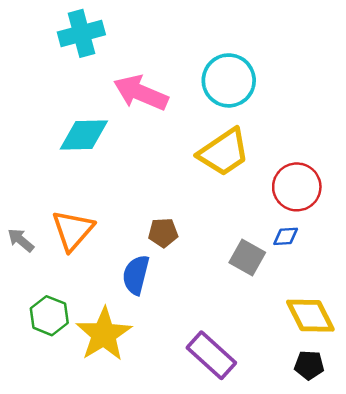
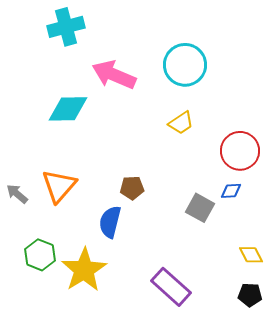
yellow trapezoid: (224, 152) -> (181, 123), size x0.6
yellow diamond: (310, 316) -> (251, 255), size x0.6

